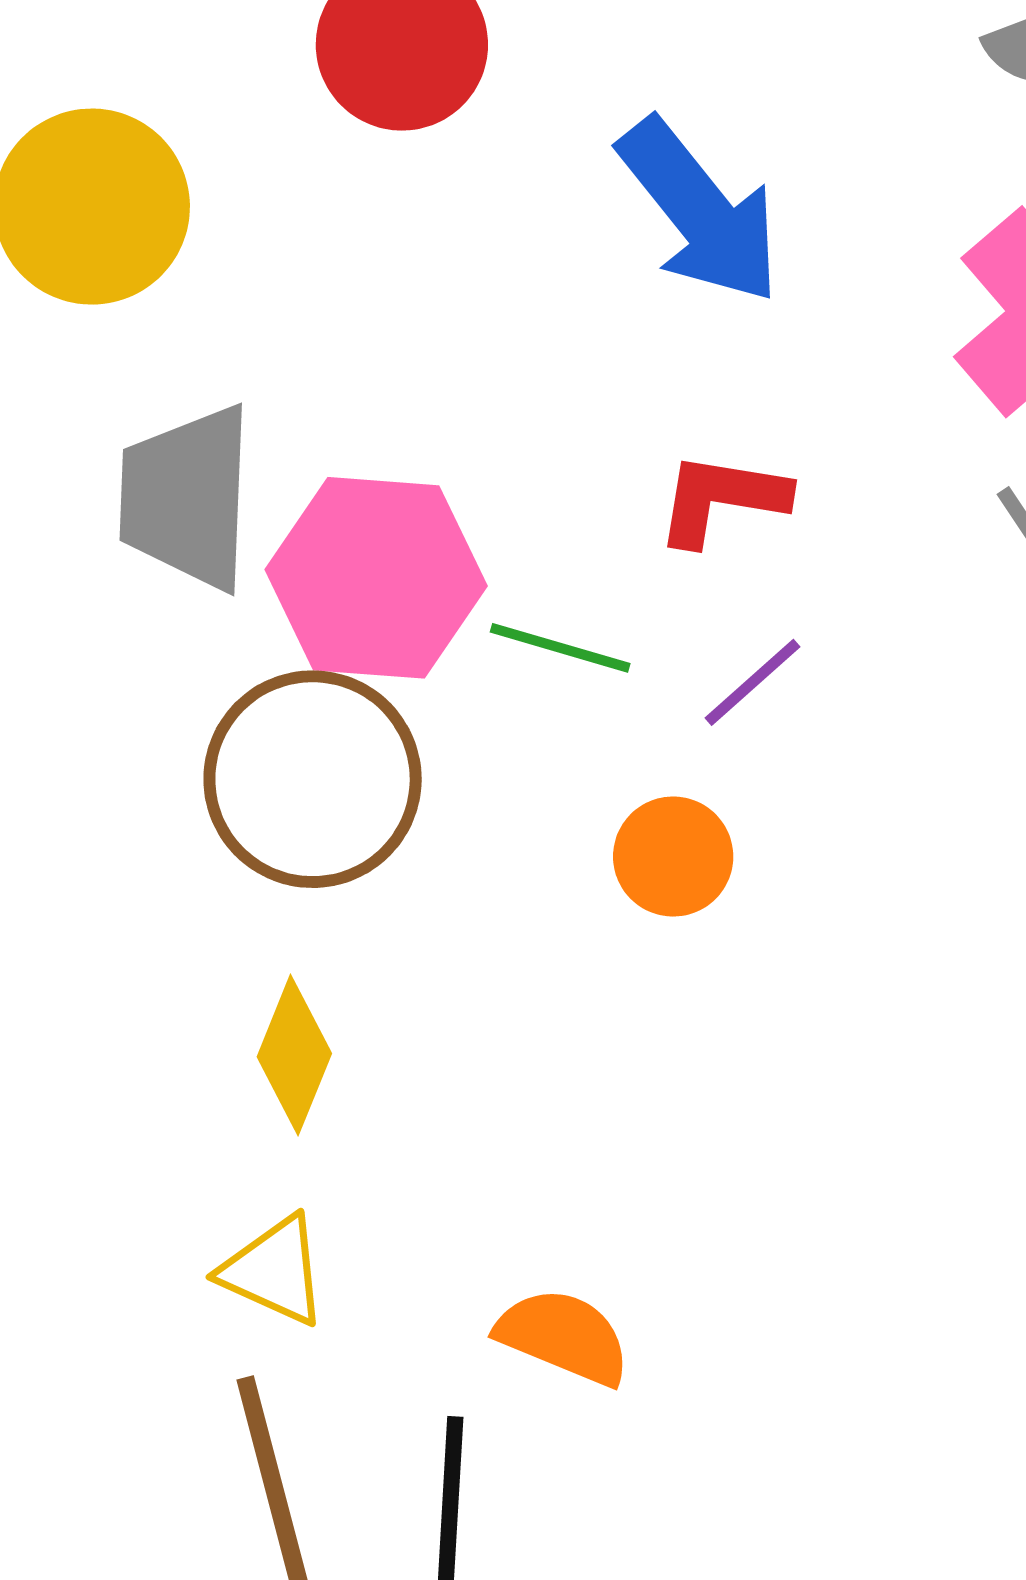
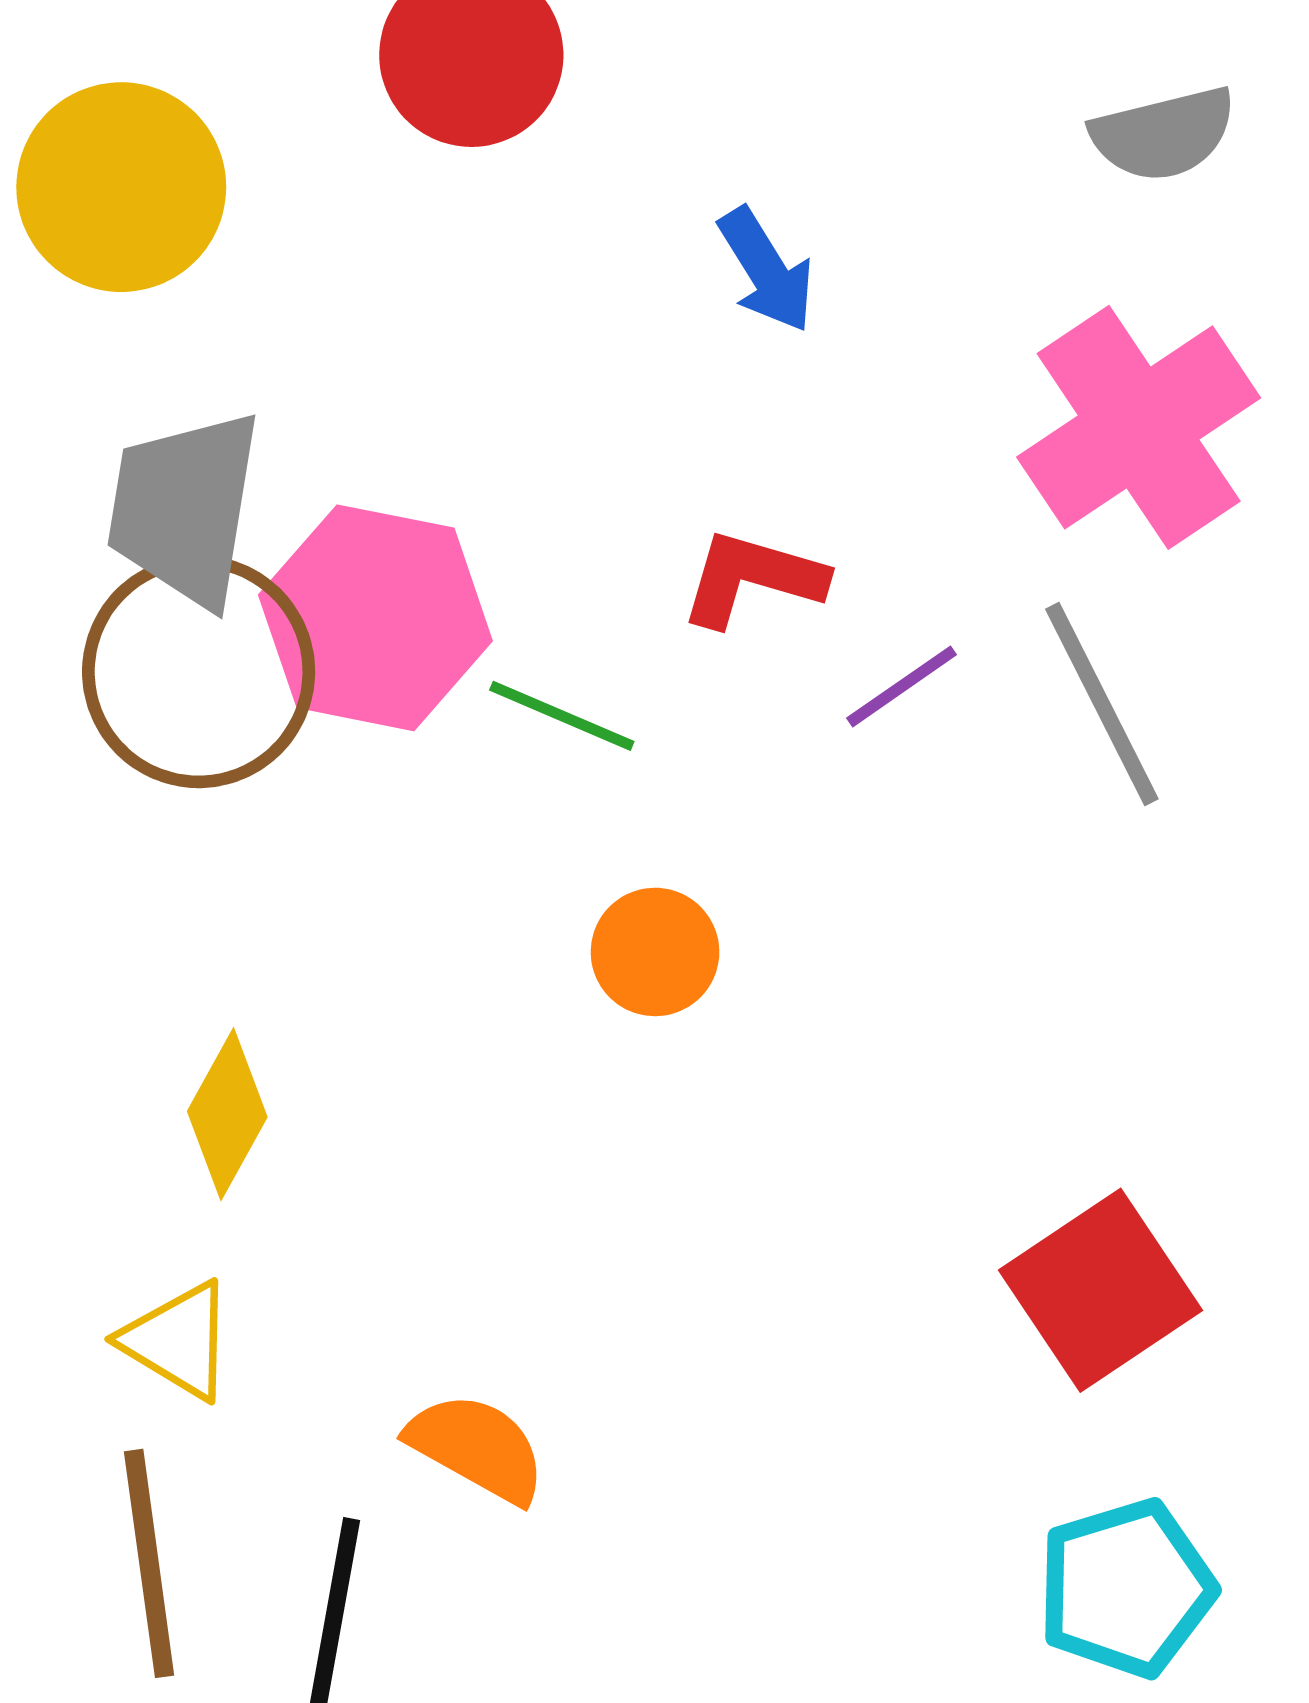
blue arrow: (700, 211) -> (766, 270), size x0.6
purple line: (753, 682) -> (902, 686), moved
brown circle: (313, 779) -> (199, 672), moved

